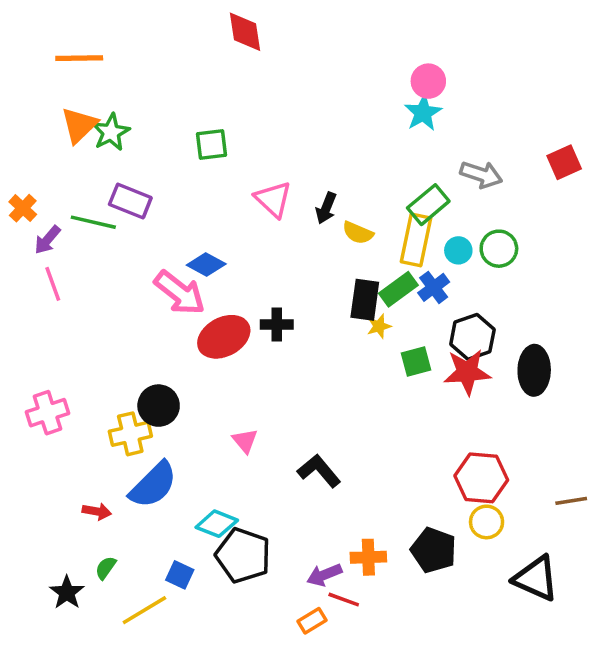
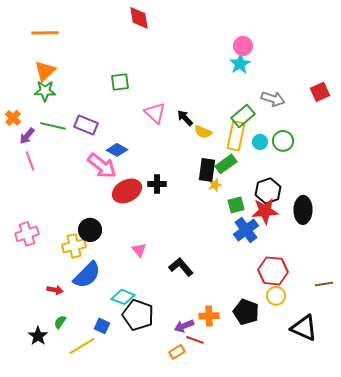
green star: (111, 132) -> (45, 91), moved, turned 30
purple rectangle: (130, 201) -> (86, 125), moved
black arrow: (326, 208) -> (185, 118), turned 114
blue cross: (434, 287) -> (246, 230), moved, size x1.4

